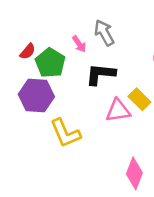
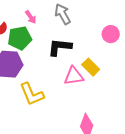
pink arrow: (79, 44) -> (31, 17), moved
green pentagon: (50, 63) -> (20, 38), turned 30

